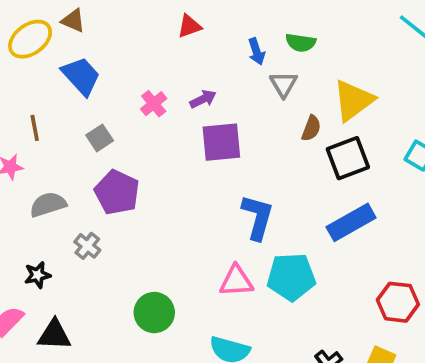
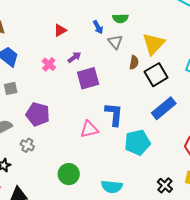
red triangle: (189, 26) -> (60, 30), moved
gray square: (100, 138) -> (11, 88), moved, turned 32
pink triangle: (236, 281) -> (89, 129), moved

